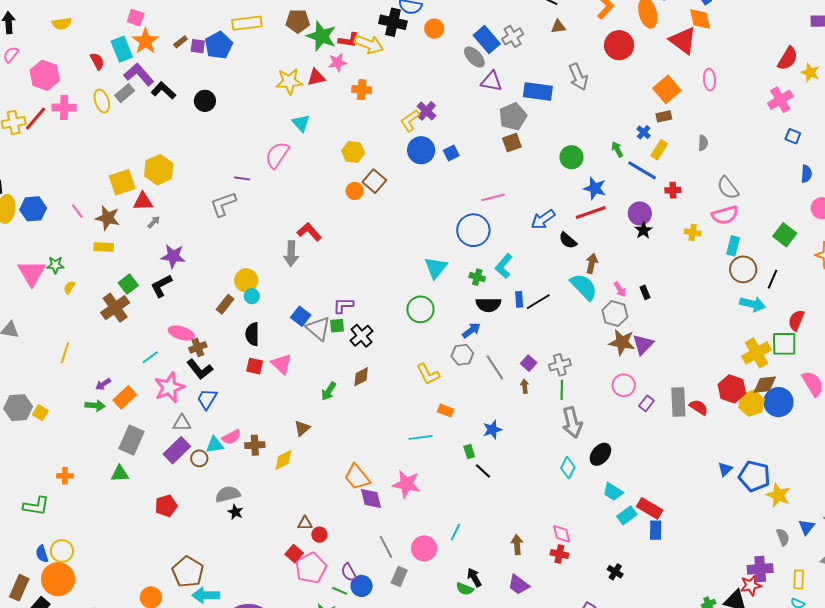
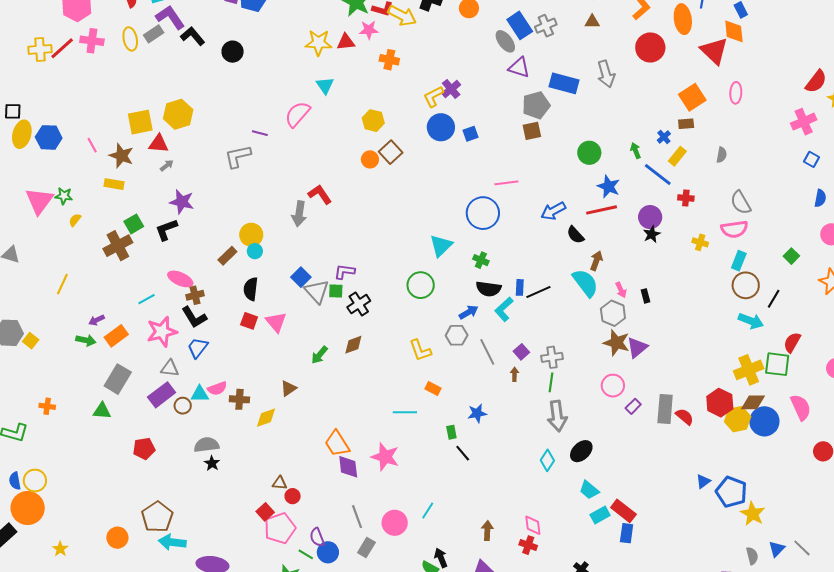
green square: (785, 235) -> (791, 256), size x0.7
cyan L-shape: (504, 266) -> (504, 309), moved

